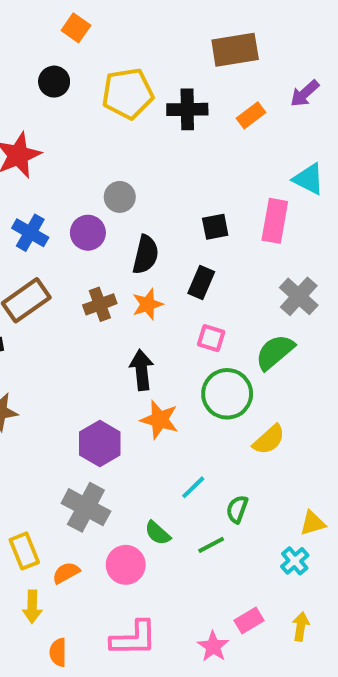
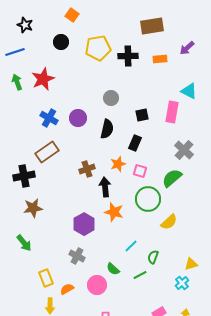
orange rectangle: (251, 115) -> (160, 59), turned 32
gray circle: (120, 197) -> (111, 98), moved
brown cross: (100, 304) -> (87, 169), moved
orange star: (148, 304) -> (118, 164), moved
gray cross: (86, 507) -> (77, 256), size x0.7

